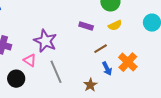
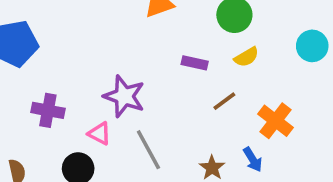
blue arrow: (107, 69) -> (253, 160), moved

